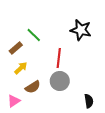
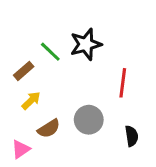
black star: (81, 30) -> (86, 44), moved, turned -30
red line: (59, 58) -> (123, 83), moved
black semicircle: (89, 101) -> (132, 136), moved

